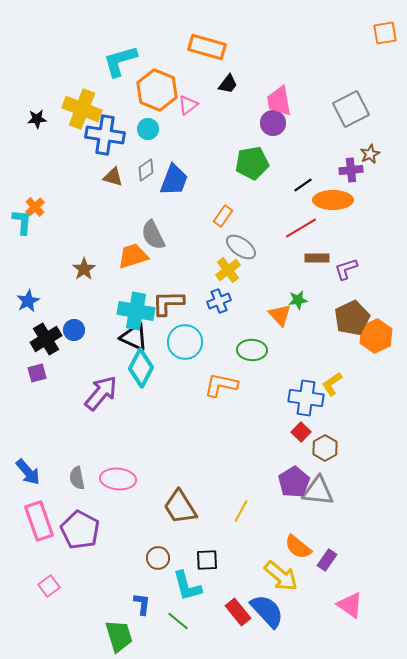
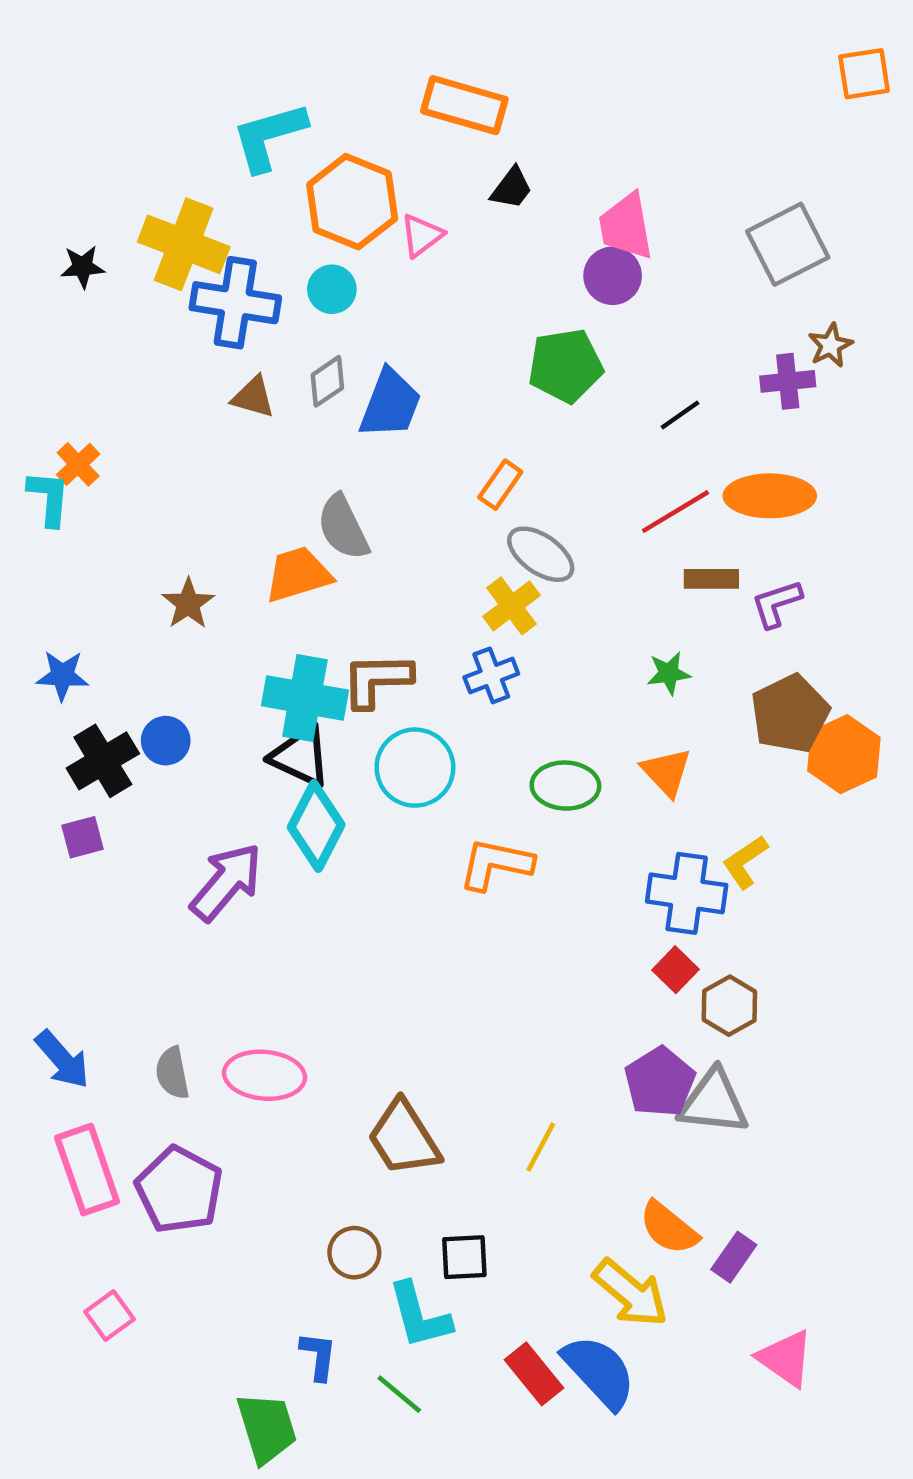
orange ellipse: (333, 200) -> (770, 496), moved
blue star: (28, 301) -> (62, 675), turned 30
orange triangle: (280, 315) -> (666, 772), moved

